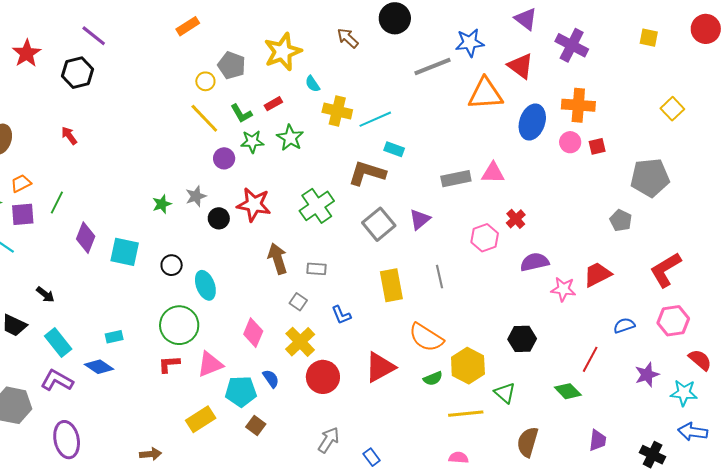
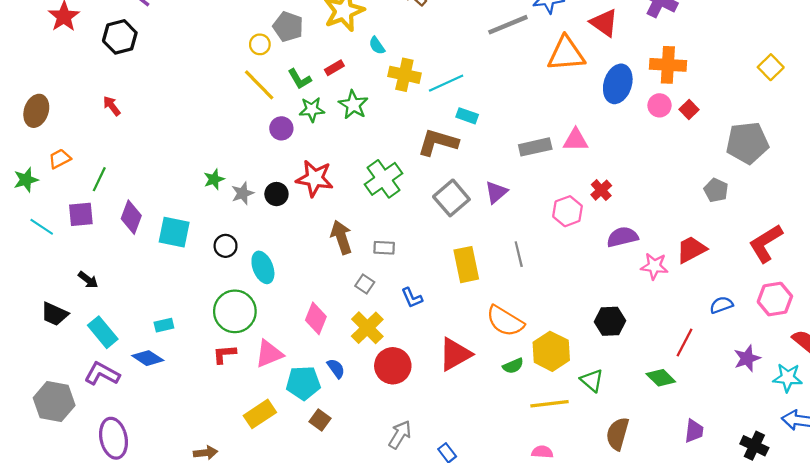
red square: (597, 146) -> (689, 110), turned -30
gray star: (196, 196) -> (243, 193), moved
purple square: (23, 214) -> (81, 214), moved

